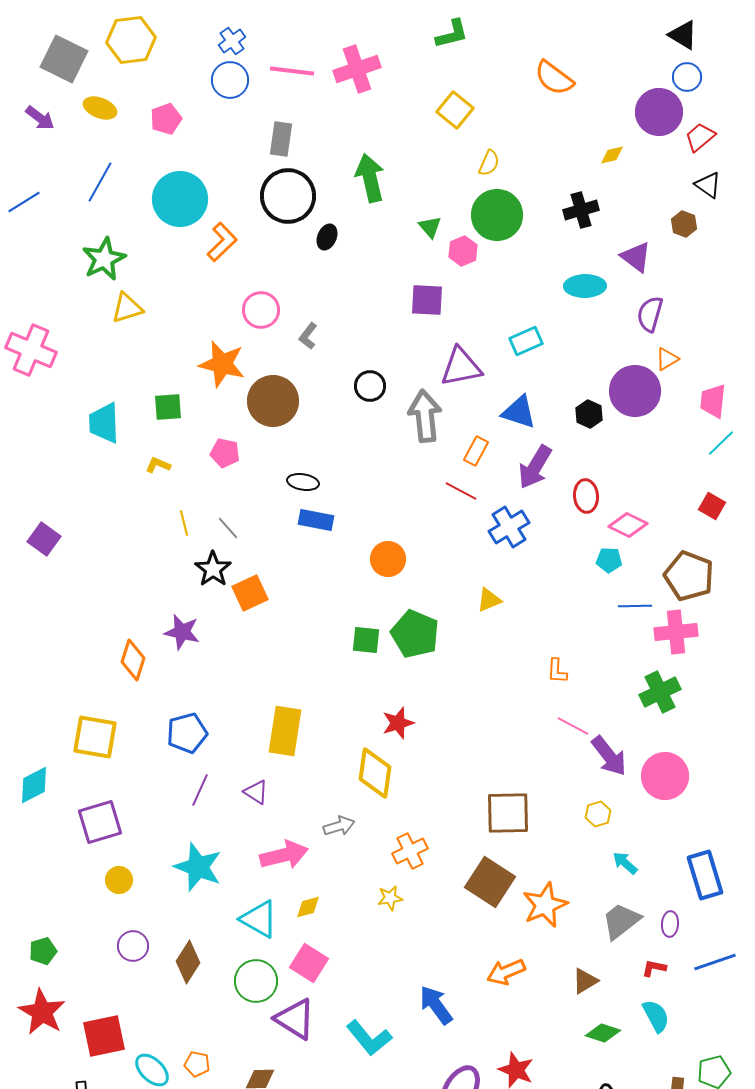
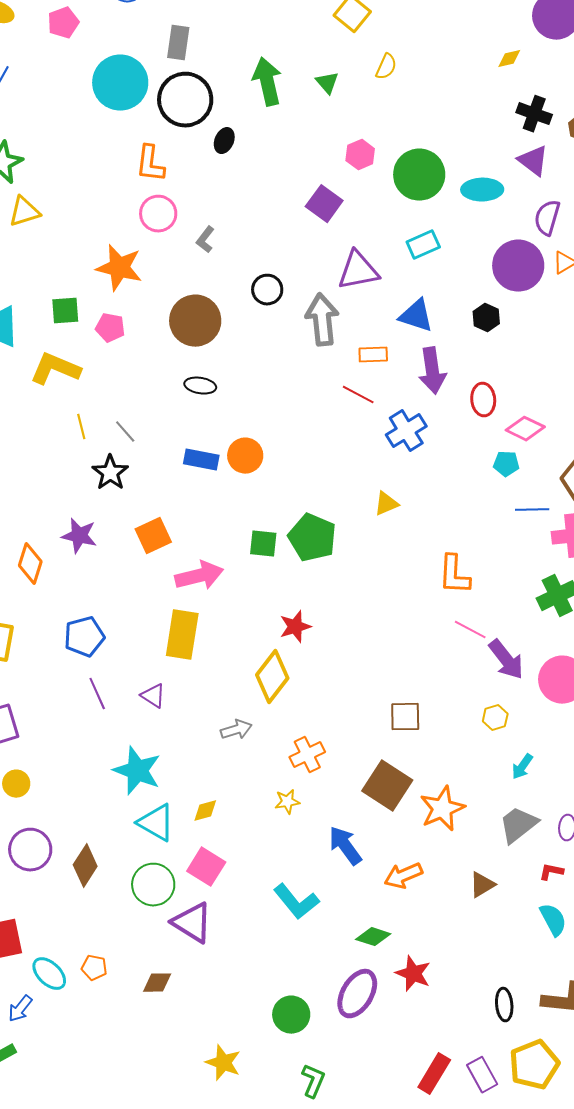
cyan circle: (180, 199) -> (120, 83), moved
black cross: (581, 210) -> (534, 114), moved, turned 36
green circle: (497, 215) -> (419, 175), moved
green triangle: (430, 227) -> (327, 83), moved
orange L-shape: (222, 242) -> (150, 164), moved, turned 141
purple square: (427, 300) -> (324, 204), turned 33
purple circle: (635, 391) -> (518, 266), moved
brown circle: (273, 401) -> (195, 321), moved
orange rectangle: (476, 451) -> (373, 355), turned 60
pink pentagon: (225, 453) -> (110, 328), moved
yellow L-shape: (158, 465) -> (55, 369), size x2.0
purple arrow: (535, 467) -> (432, 371), turned -39
blue rectangle: (316, 520) -> (201, 460), moved
orange circle: (388, 559) -> (245, 456), moved
orange square: (250, 593) -> (153, 536), moved
orange L-shape: (557, 671) -> (454, 575), size x1.6
yellow diamond: (375, 773) -> (272, 677), turned 30
purple line: (200, 790) -> (97, 694), turned -48
brown square: (508, 813) -> (405, 717), size x0.7
pink arrow: (284, 855) -> (199, 576), moved
cyan arrow: (625, 863) -> (522, 767), turned -96
cyan star: (198, 867) -> (137, 771), moved
purple circle: (133, 946) -> (30, 850), size x1.4
blue arrow: (436, 1005) -> (345, 846), moved
green diamond: (603, 1033) -> (373, 937), moved
cyan L-shape: (369, 1038) -> (296, 902), moved

